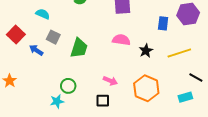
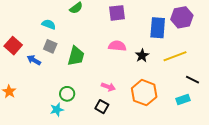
cyan semicircle: (43, 14) -> (49, 24), moved
blue rectangle: (163, 23) -> (158, 28), size x1.5
black square: (103, 101) -> (102, 107), turned 32

